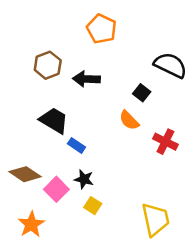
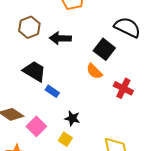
black square: (142, 93) -> (104, 49), size x1.5
black star: (84, 179) -> (72, 118), moved

